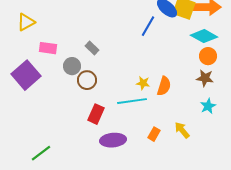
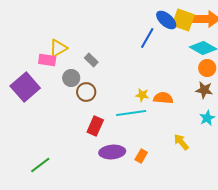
yellow triangle: (26, 22) -> (58, 48), moved
orange semicircle: (164, 86) -> (163, 98), turned -102
orange rectangle: (154, 134) -> (141, 156), moved

